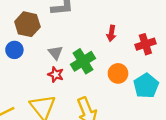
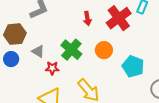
red cross: (145, 44) -> (119, 18), size x1.4
gray triangle: (55, 53) -> (38, 51), moved
cyan pentagon: (146, 86) -> (133, 66), moved

